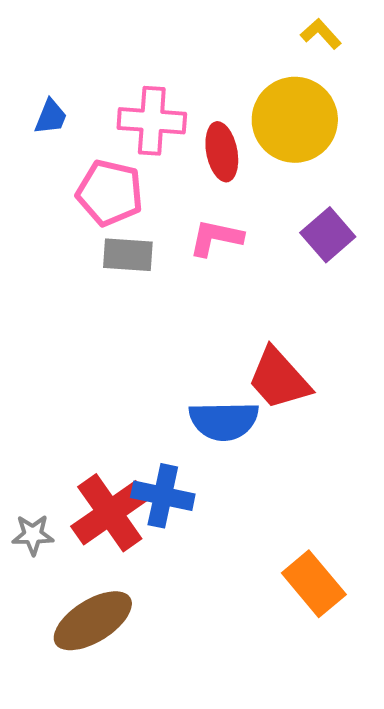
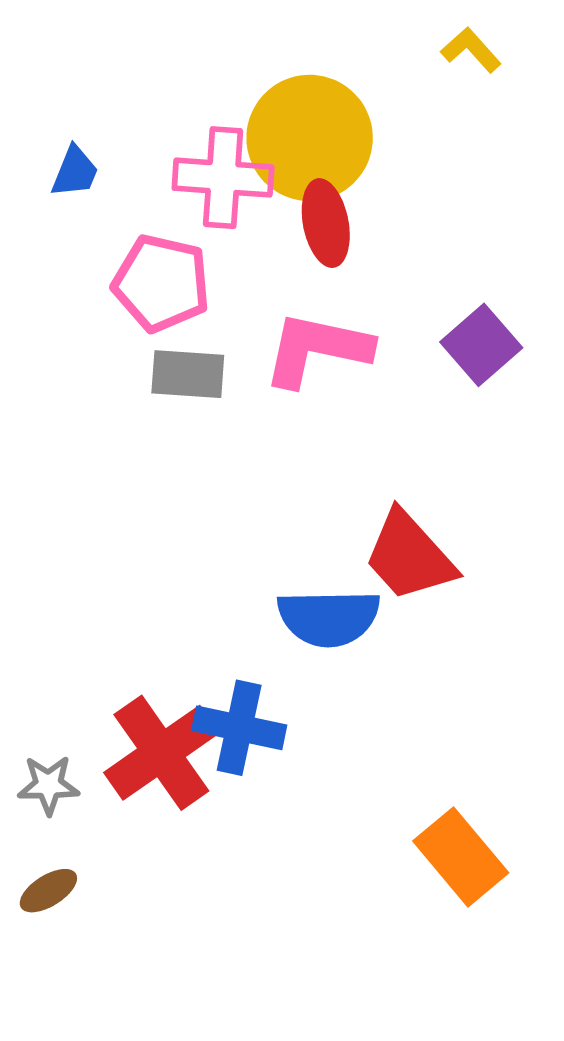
yellow circle: (295, 120) -> (310, 138), moved
pink L-shape: (216, 238) -> (317, 349), size x1.4
brown ellipse: (93, 621) -> (48, 891), moved, size x0.5

